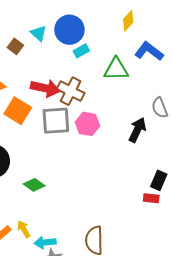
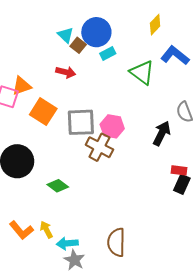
brown square: (15, 46) -> (78, 45), moved
green triangle: (116, 69) -> (142, 72), turned 36
red arrow: (45, 88) -> (66, 72), moved, size x0.7
brown cross: (71, 91) -> (99, 147), moved
red rectangle: (151, 198) -> (179, 170), moved

